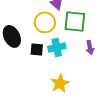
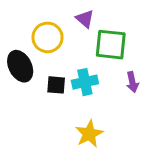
yellow circle: (45, 22) -> (47, 37), moved

